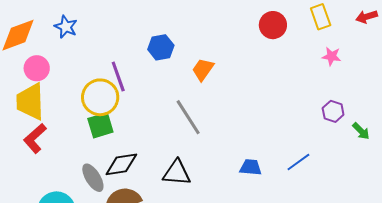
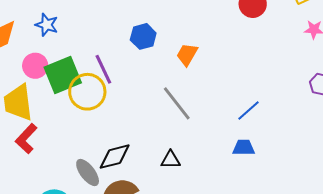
pink circle: (37, 68) -> (35, 66), moved
green square: (100, 125) -> (63, 75), moved, size x1.4
blue line: (298, 162) -> (248, 110), moved
black triangle: (177, 173) -> (171, 160), size x0.7

